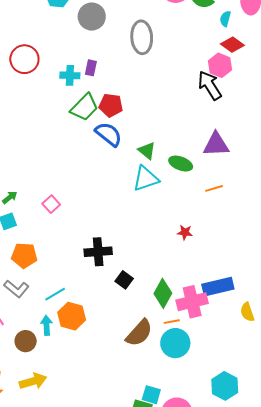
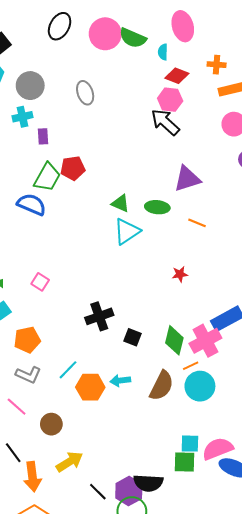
gray ellipse: (142, 37) -> (85, 93), size x0.7
cyan cross: (70, 75) -> (22, 117), moved
blue semicircle: (109, 134) -> (32, 204), moved
orange line: (214, 188) -> (197, 223), turned 54
cyan arrow: (46, 325) -> (120, 381), moved, turned -78

